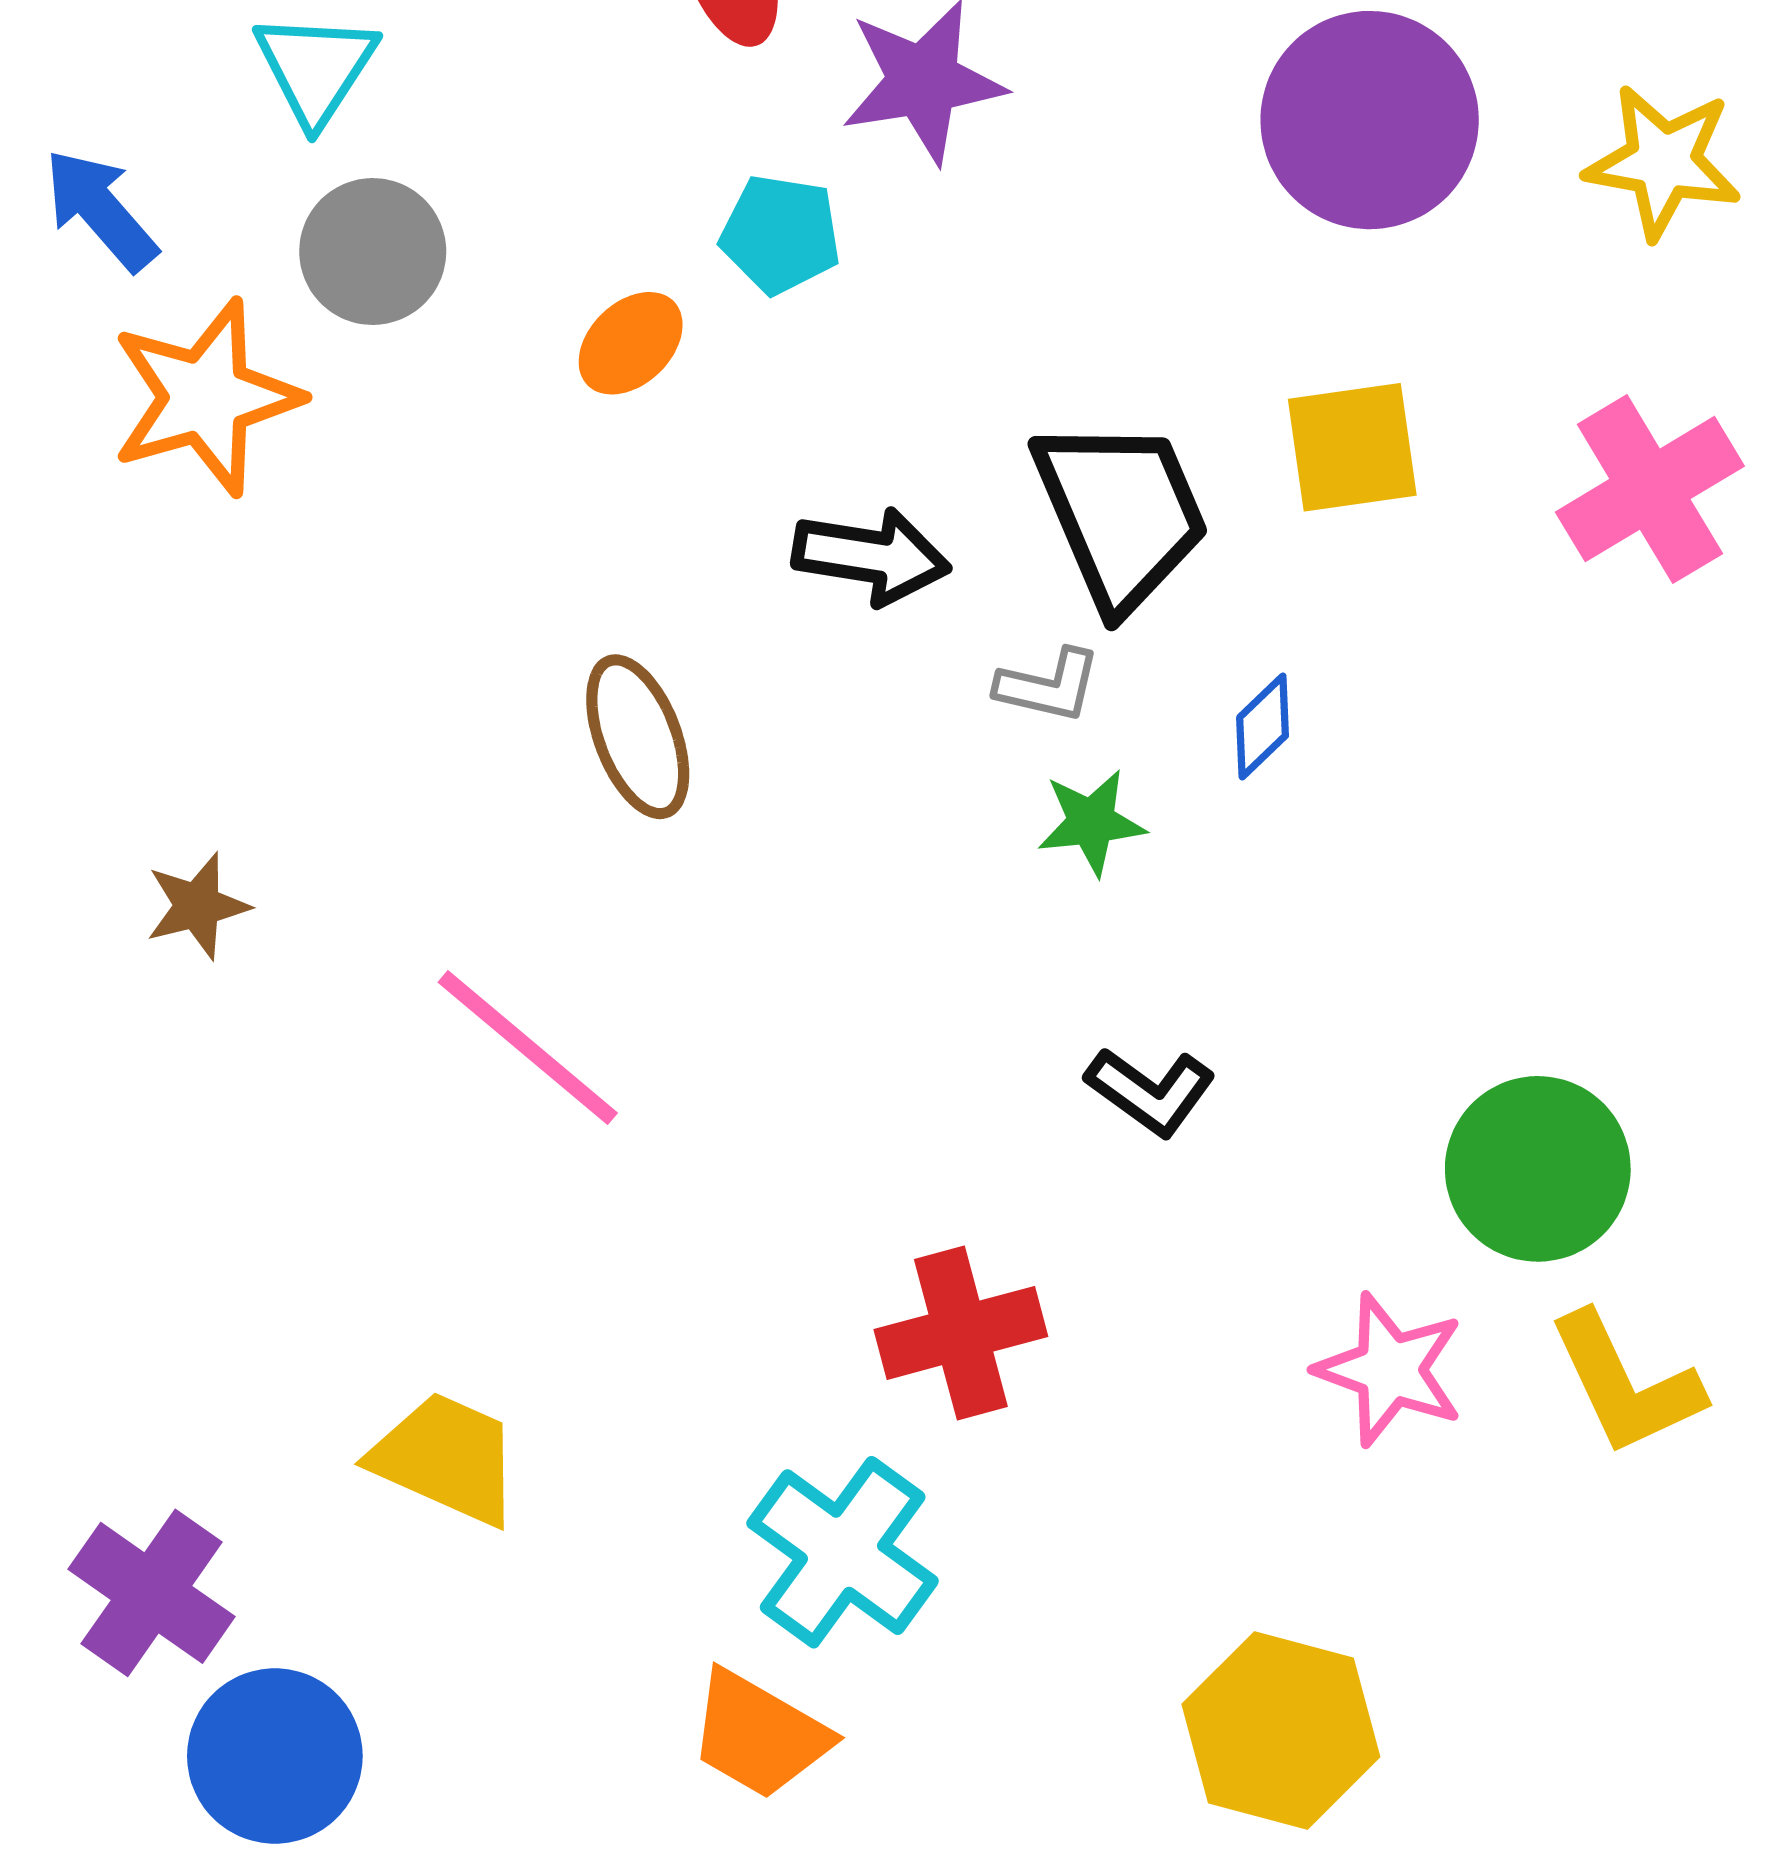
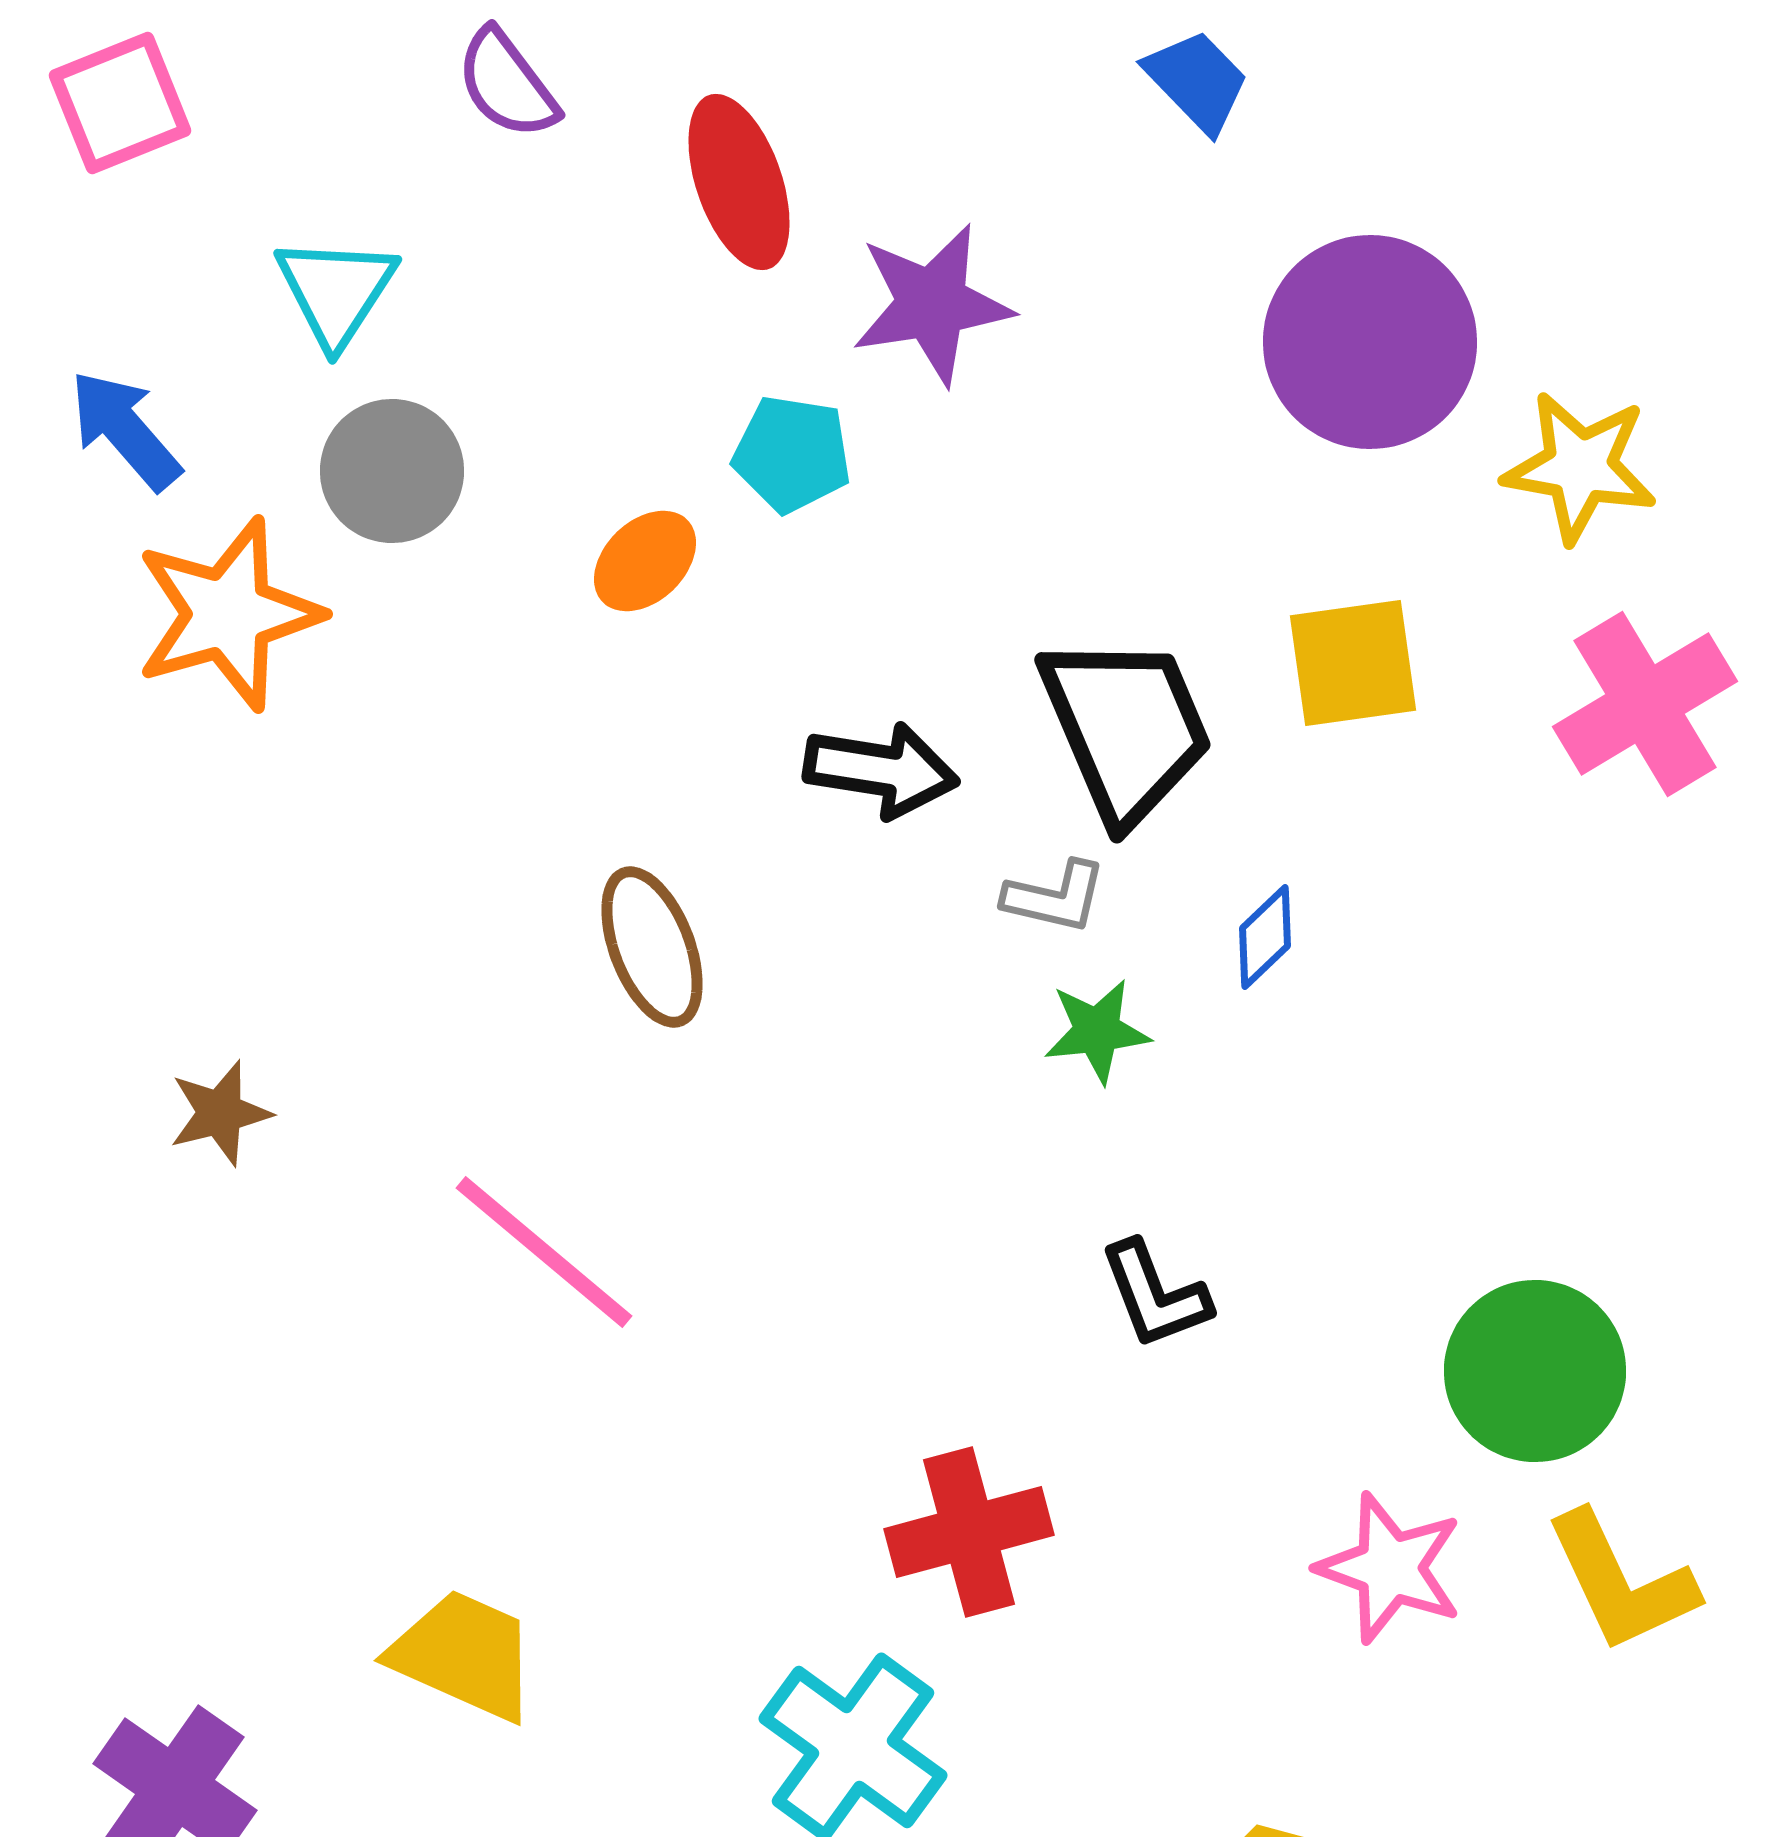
yellow star: (1663, 162) -> (1580, 467), moved
black L-shape: (1150, 1091) -> (1155, 1295), turned 33

